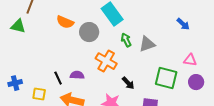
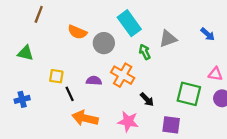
green triangle: (18, 26) -> (25, 53), moved
gray triangle: (147, 44) -> (168, 39), moved
purple semicircle: (77, 75) -> (94, 81), moved
yellow square: (39, 94) -> (56, 76), moved

